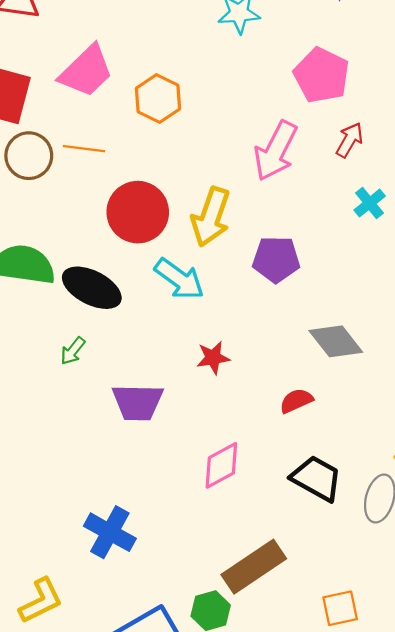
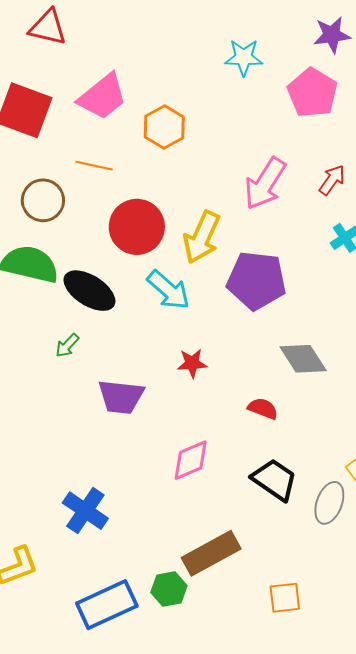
pink pentagon: (322, 75) -> (313, 93), moved
brown circle: (29, 156) -> (43, 200), moved
purple pentagon: (276, 259) -> (257, 280), size x1.4
red semicircle: (296, 401) -> (263, 409), turned 40

